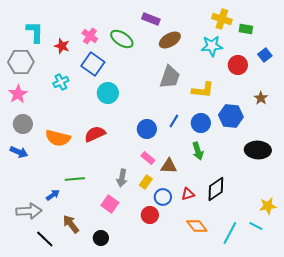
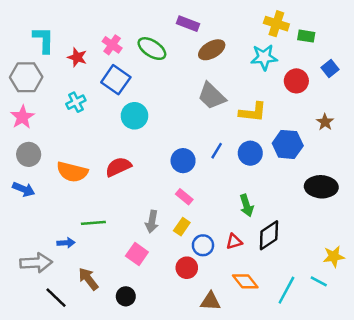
gray trapezoid: (170, 77) -> (212, 96), turned 115
green arrow: (198, 151) -> (247, 205), moved
brown triangle: (169, 166) -> (210, 301), moved
blue arrow: (53, 195) -> (66, 243), turned 32

